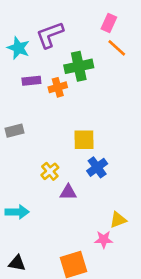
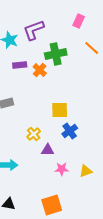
orange line: (117, 48) -> (92, 48), moved
orange cross: (58, 87) -> (40, 70), turned -32
pink star: (104, 240) -> (62, 169), moved

